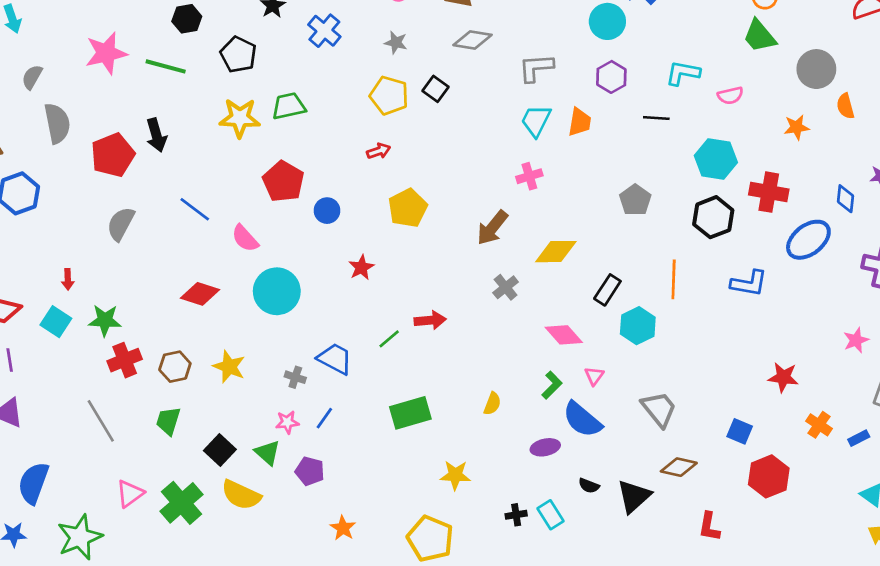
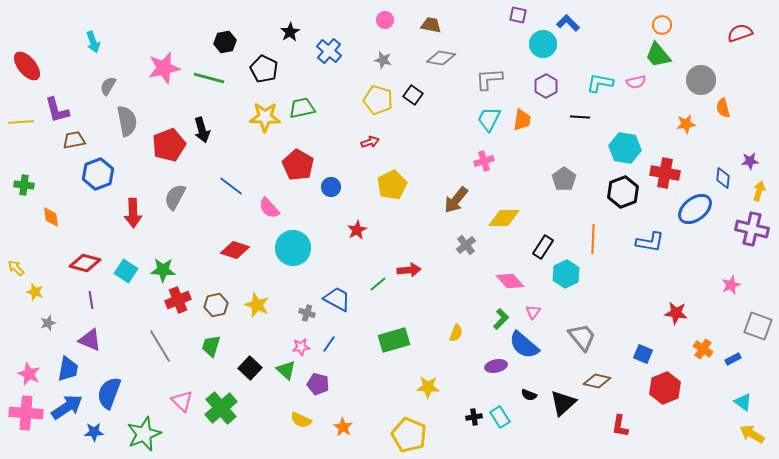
pink semicircle: (730, 96) -> (636, 82), moved
red arrow: (68, 279) -> (133, 213), moved, size x1.8
pink triangle: (130, 494) -> (182, 401), turned -40
yellow semicircle: (241, 495) -> (301, 420), moved, size x0.7

